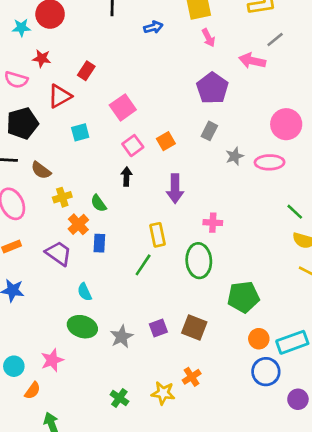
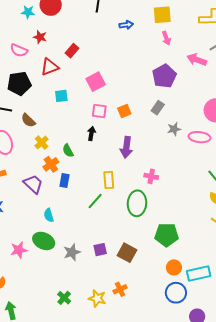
pink square: (133, 146) -> (99, 111), turned 35
yellow cross: (62, 197) -> (42, 142), turned -32
pink star: (52, 360) -> (19, 250), moved

